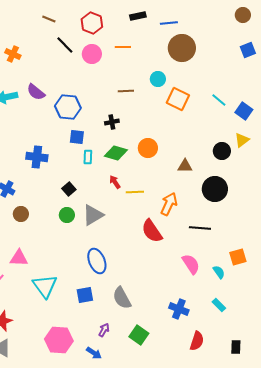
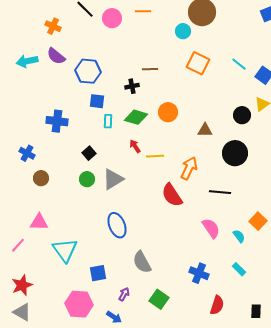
orange cross: (13, 54) -> (53, 26), moved
cyan circle: (158, 79) -> (183, 31), moved
brown line: (126, 91) -> (150, 69), moved
orange square: (238, 257) -> (258, 221), turned -30
blue square: (85, 295) -> (98, 273), moved

